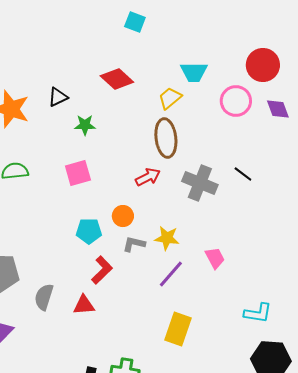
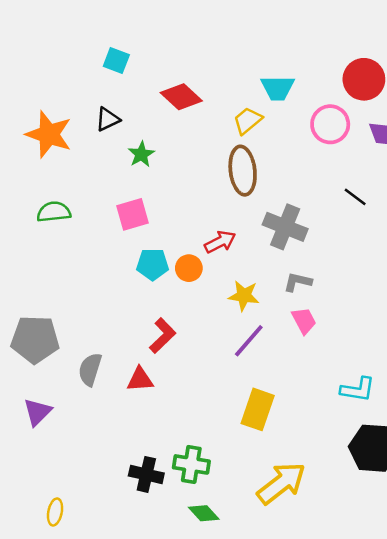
cyan square: (135, 22) -> (116, 61), moved
green star: (85, 125) -> (141, 154), turned -30
black line: (243, 174) -> (355, 197), moved
red arrow: (148, 177) -> (220, 242), moved
cyan pentagon: (89, 231) -> (153, 264), moved
gray L-shape: (134, 244) -> (298, 282), moved

